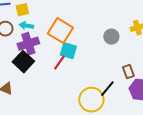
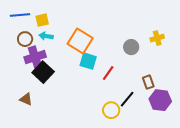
purple cross: (28, 44) -> (35, 57), moved
red line: (59, 63) -> (108, 73), moved
yellow circle: (91, 100) -> (111, 110), size x0.7

